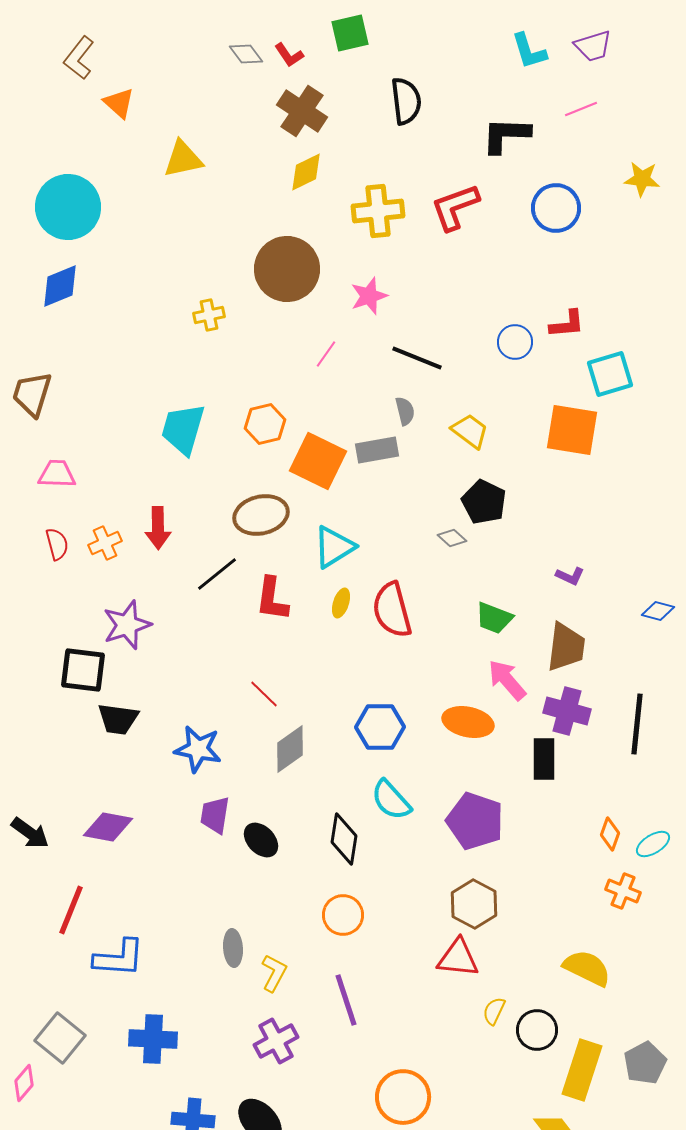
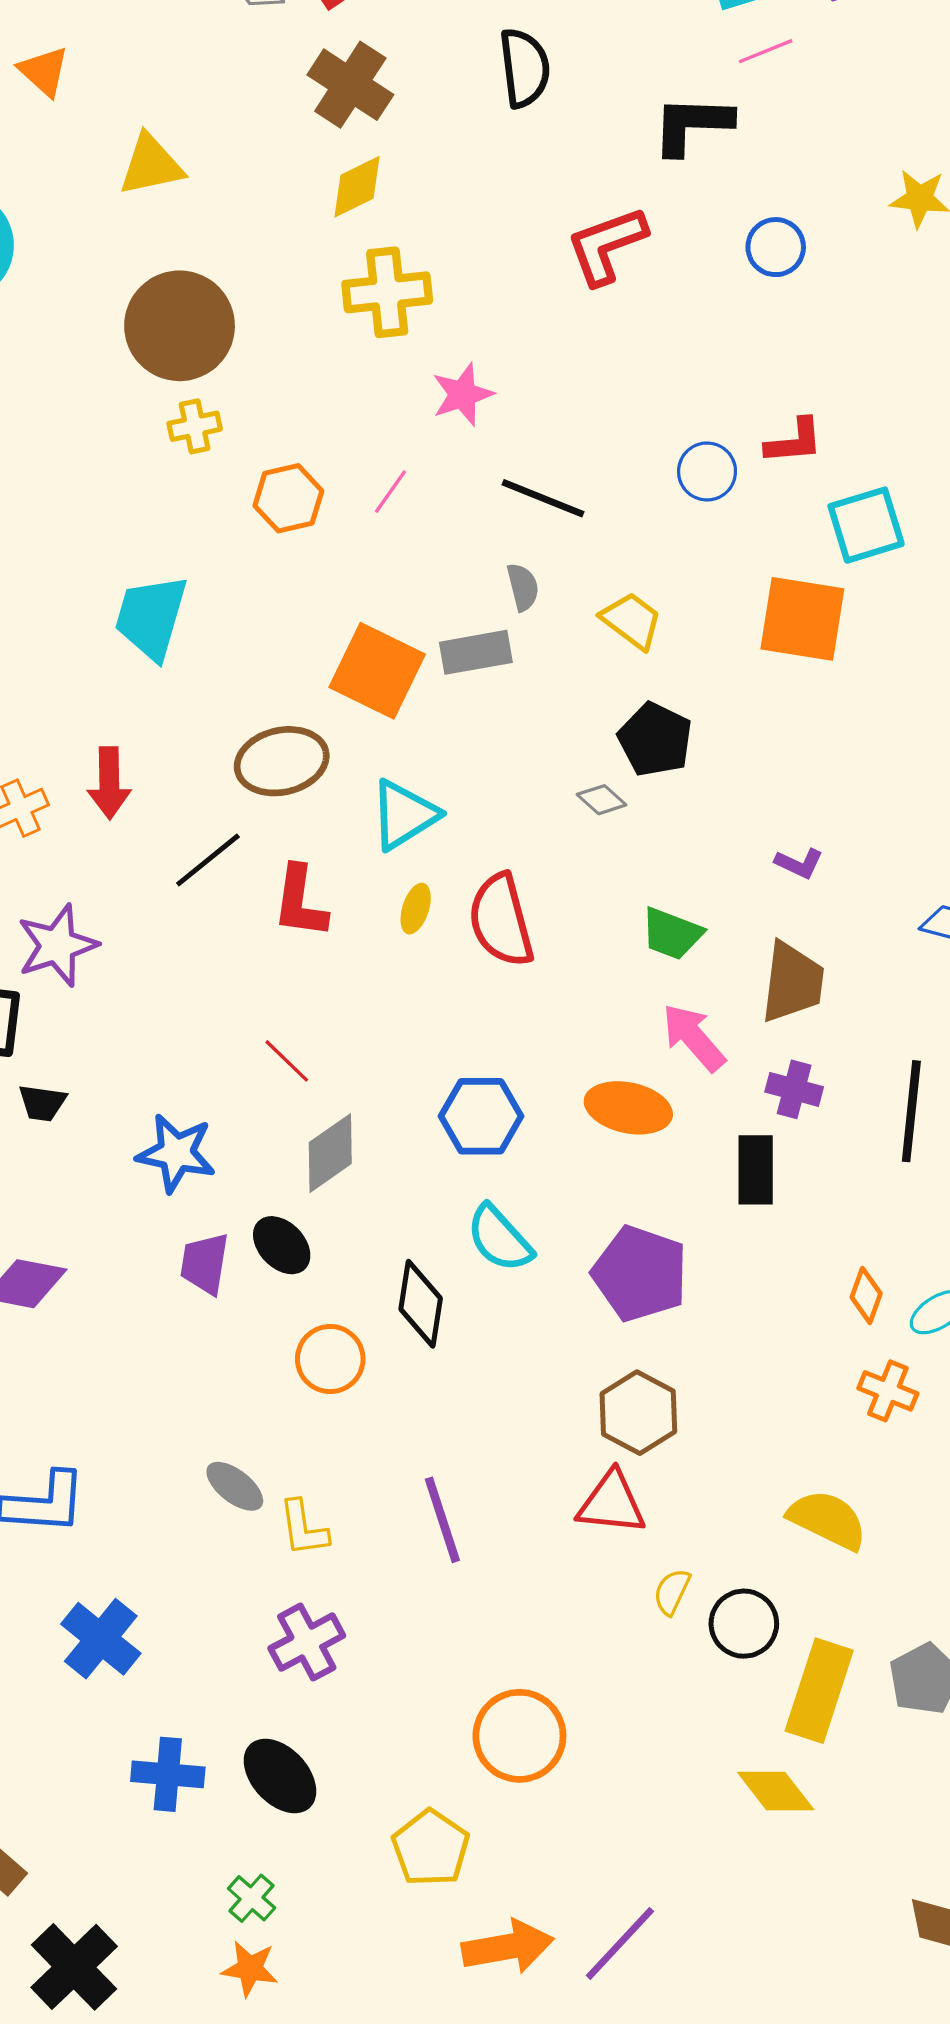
pink line: (581, 109) -> (766, 51), moved
blue circle: (556, 208) -> (776, 247), size x0.7
yellow cross: (378, 211) -> (387, 292), moved
brown circle: (287, 269) -> (180, 326), moved
orange hexagon: (265, 424) -> (288, 498), moved
purple cross: (567, 711) -> (794, 1089), size x0.7
black trapezoid: (118, 719) -> (42, 1103), size x0.7
black ellipse: (261, 840) -> (282, 1245), moved
orange circle: (343, 915) -> (330, 1359), moved
gray ellipse: (233, 948) -> (235, 1486), turned -48
yellow L-shape: (274, 973) -> (303, 1528), turned 144
purple line: (346, 1000) -> (442, 1520), moved
blue cross: (153, 1039) -> (101, 1639), turned 36

